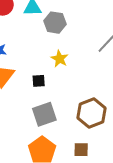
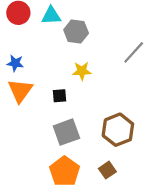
yellow star: (60, 59) -> (82, 71), turned -30
brown square: (81, 150) -> (107, 170), turned -35

